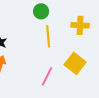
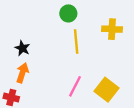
yellow square: (75, 63) -> (106, 90), moved

